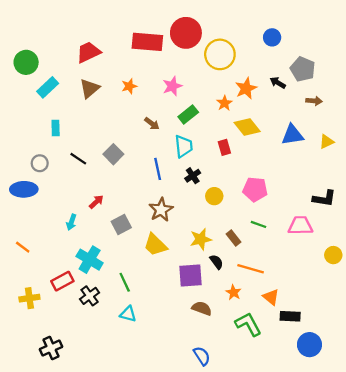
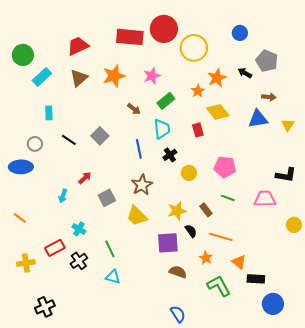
orange star: (129, 86) -> (114, 76), size x1.6
brown arrow: (314, 101) -> (269, 97), moved
yellow triangle: (326, 142) -> (288, 125), turned -32
cyan cross: (90, 260) -> (79, 229), size x0.6

